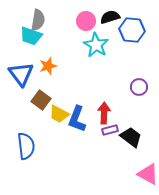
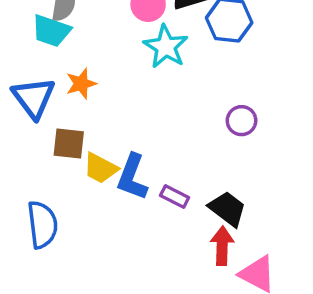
brown square: (41, 100) -> (69, 144), turned -30
red arrow: (104, 113) -> (222, 246), moved
purple rectangle: (110, 130) -> (175, 196), moved, turned 42

